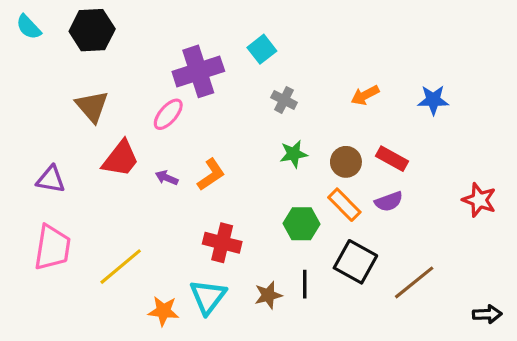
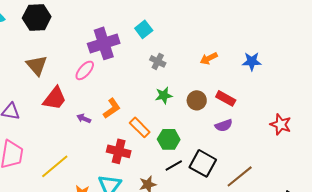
purple arrow: (167, 178) -> (84, 118), moved
orange rectangle: (344, 205) -> (140, 127), moved
black line: (305, 284) -> (174, 165), moved, turned 60

